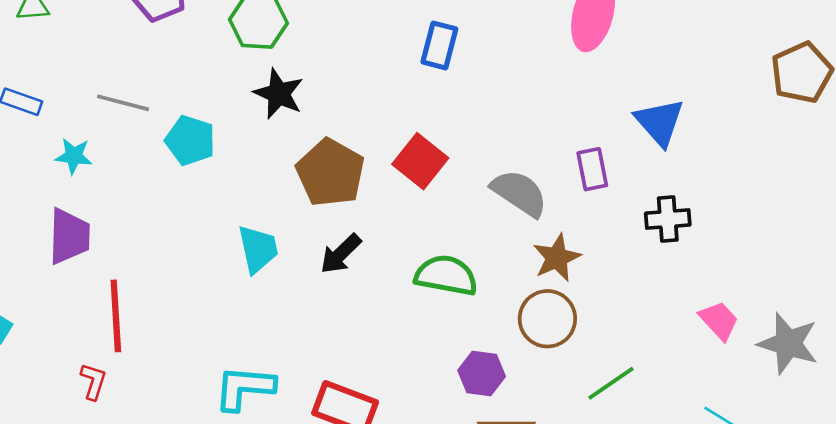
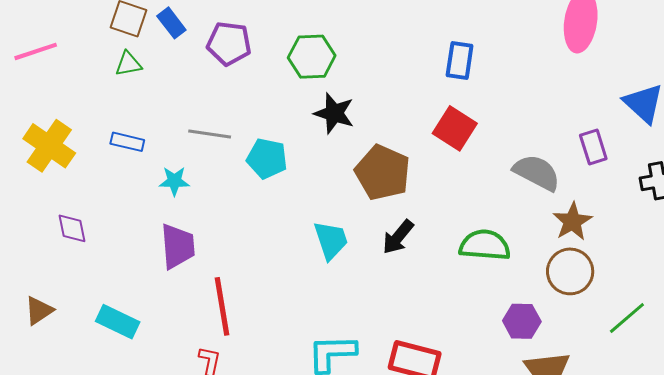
red square: (420, 161) -> (455, 128), moved

